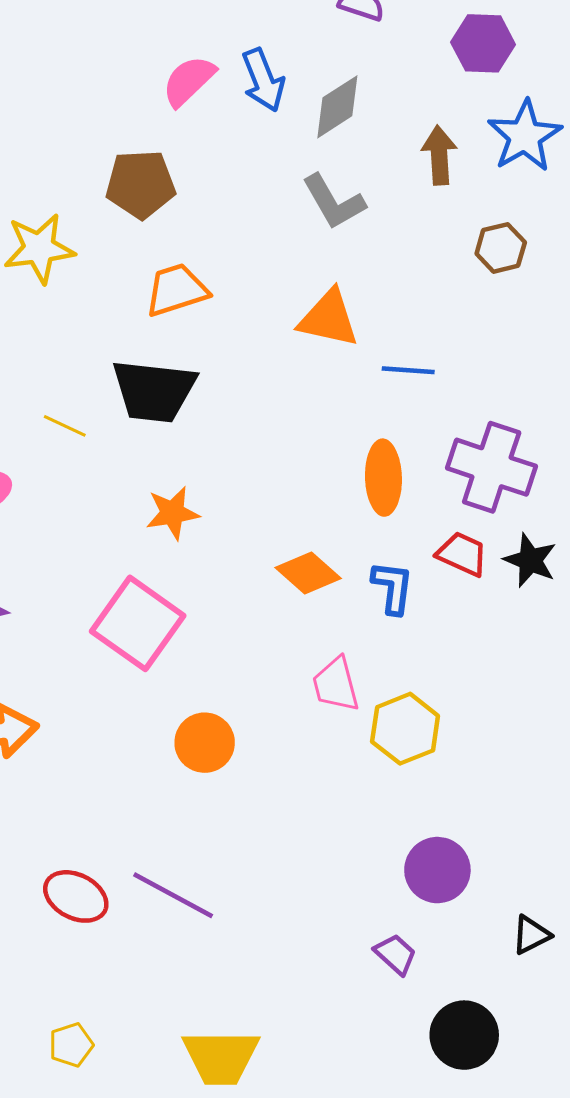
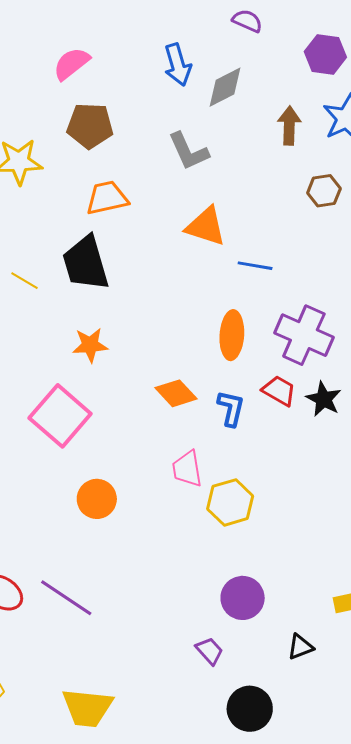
pink semicircle: (189, 81) -> (71, 64), moved
gray L-shape: (334, 202) -> (189, 151), moved
black trapezoid: (154, 391) -> (86, 263), turned 62

